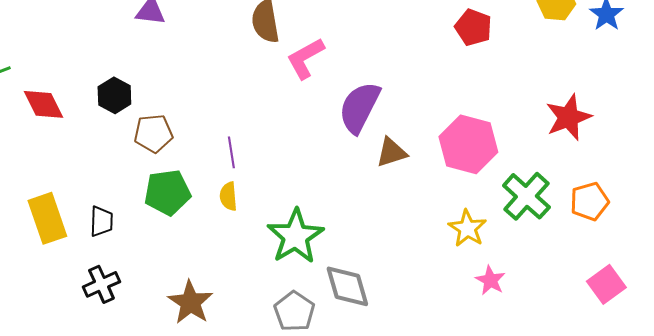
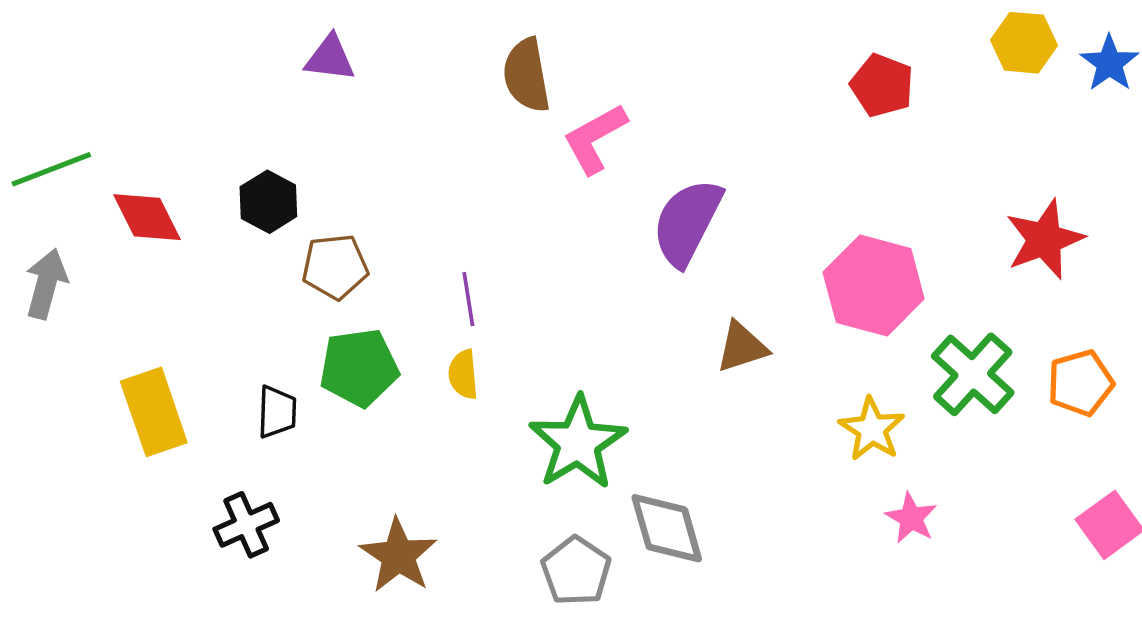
brown triangle: (391, 152) -> (742, 347), moved
black trapezoid: (101, 221) -> (277, 412), moved

